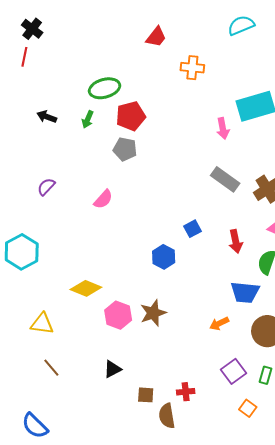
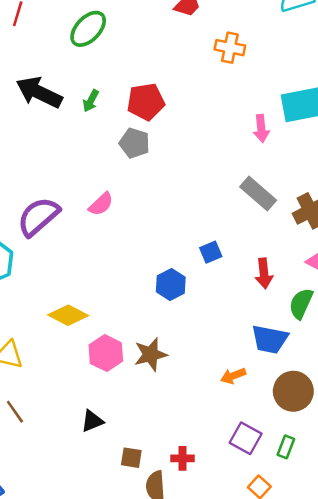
green ellipse: (105, 88) -> (88, 29), moved, turned -36
black arrow: (47, 117) -> (39, 92), size x1.8
purple semicircle: (46, 187) -> (38, 217), moved, size x1.8
purple square: (233, 371) -> (246, 438), turned -30

